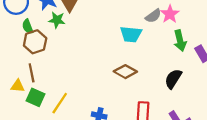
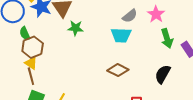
gray semicircle: (153, 16) -> (130, 16), moved
green star: (57, 20) -> (75, 28), moved
yellow triangle: (18, 86) -> (31, 63), moved, turned 32

